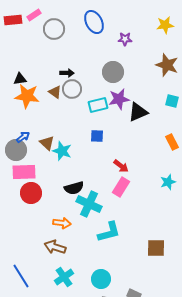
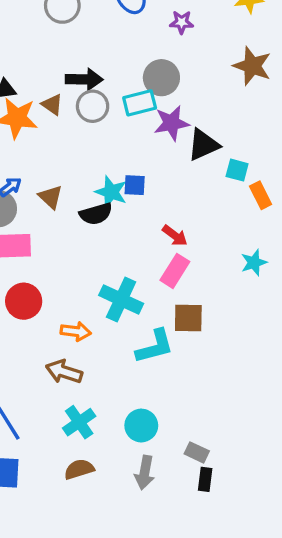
black arrow: (67, 73) -> (84, 79), size x1.5
brown triangle: (55, 92) -> (52, 105), moved
cyan square: (172, 101) -> (237, 170), moved
cyan rectangle: (98, 105) -> (140, 103), moved
cyan star: (62, 151) -> (111, 192), moved
black semicircle: (74, 188) -> (96, 214), moved
red circle: (31, 193) -> (24, 301), moved
brown square: (156, 248) -> (188, 318), moved

